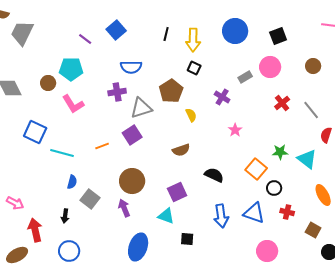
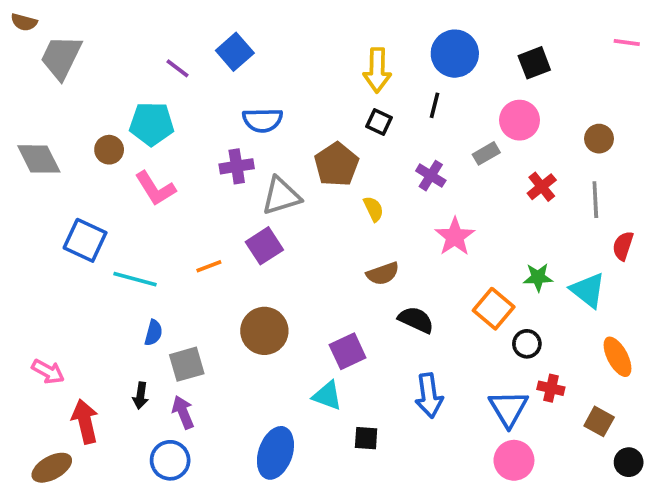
black line: (166, 34) -> (434, 105), moved
brown circle: (313, 66) -> (599, 139), moved
gray rectangle: (245, 77) -> (486, 153), moved
gray line: (311, 110) -> (595, 200), turned 36
pink star: (235, 130) -> (455, 237), size x1.5
brown semicircle: (181, 150) -> (383, 274), moved
gray square: (90, 199) -> (187, 364), turned 36
purple arrow: (124, 208) -> (183, 412), moved
blue triangle: (254, 213) -> (508, 409), moved, turned 40
blue circle: (69, 251) -> (170, 460), moved

